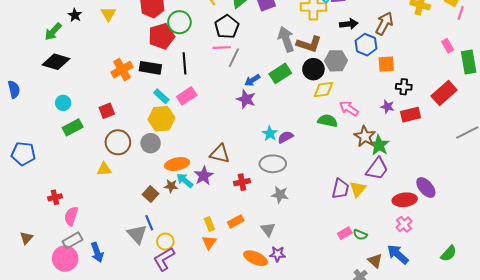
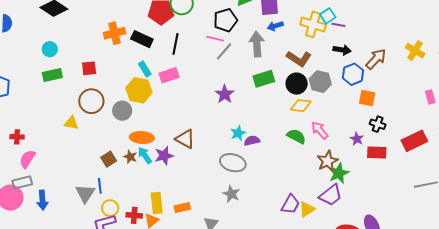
gray arrow: (286, 39) -> (257, 44), moved
blue arrow: (252, 80) -> (275, 26), moved
red cross: (242, 182) -> (134, 215), moved
yellow rectangle: (209, 224) -> (157, 203), size x1.5

